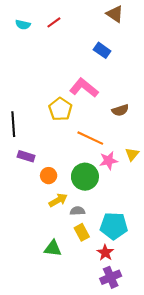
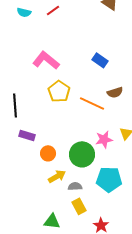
blue rectangle: (102, 50) -> (100, 60), moved
pink L-shape: (84, 88) -> (46, 60), moved
orange line: (90, 138) -> (92, 103), moved
cyan pentagon: (114, 226) -> (109, 179), moved

